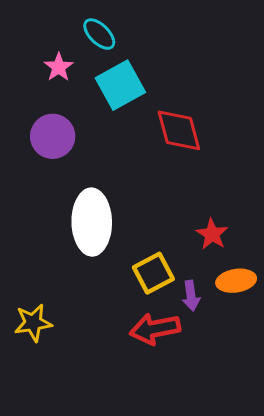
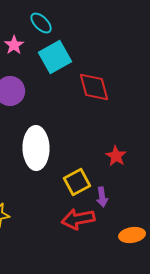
orange ellipse: (236, 281) -> (132, 235), moved

